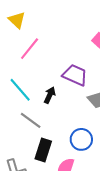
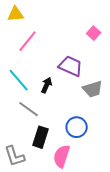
yellow triangle: (17, 20) -> (16, 14), turned -48

